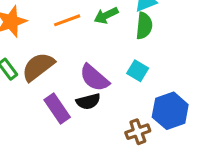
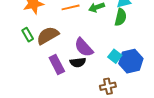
cyan square: (138, 71) -> (115, 56), moved
blue hexagon: (170, 111) -> (131, 61), moved

